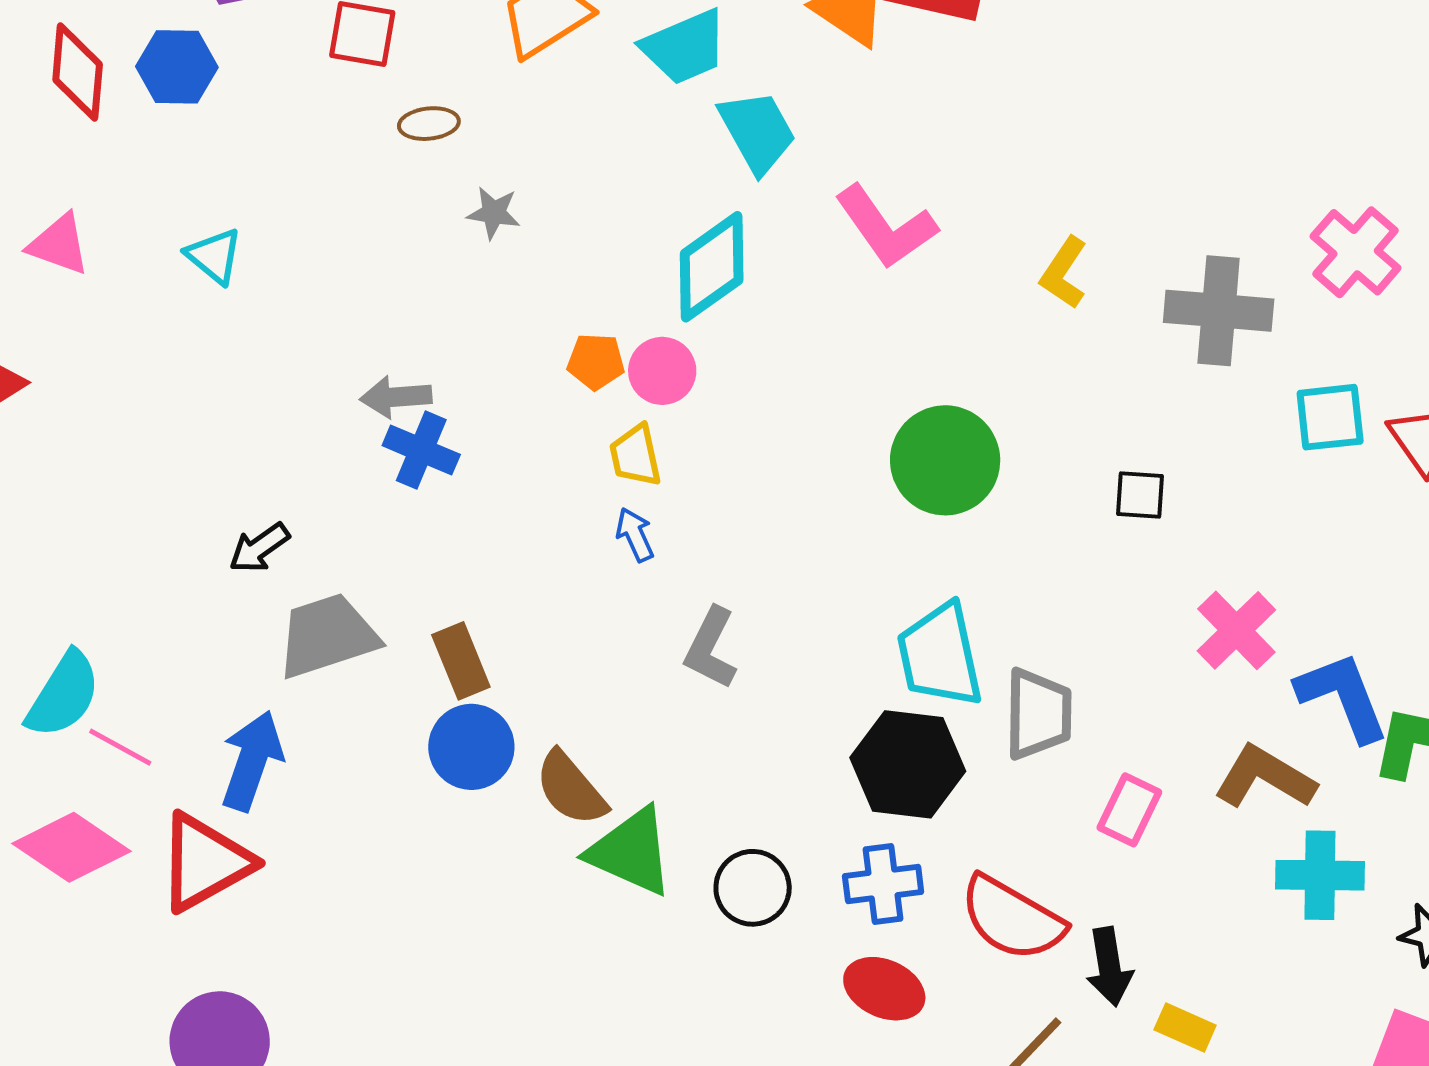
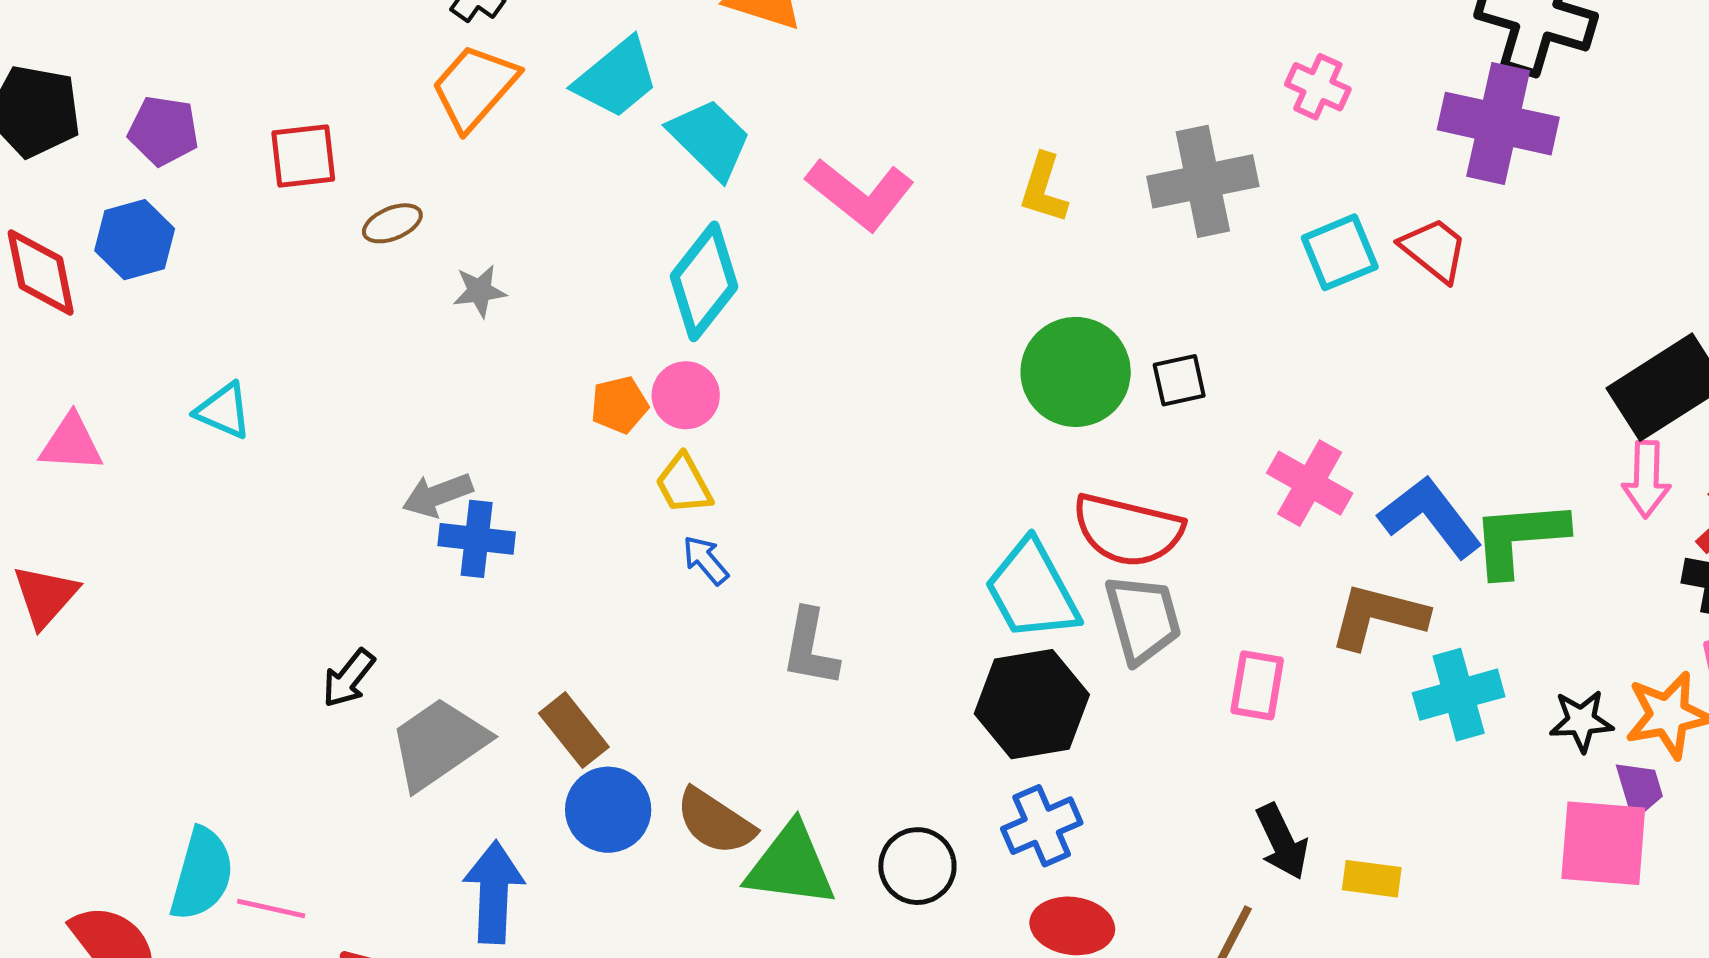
pink cross: (1356, 252) -> (1318, 87), size x0.7
green circle: (945, 460) -> (1076, 372), moved
blue arrow: (252, 761) -> (494, 892), moved
red semicircle: (1012, 918) -> (1128, 530), moved

